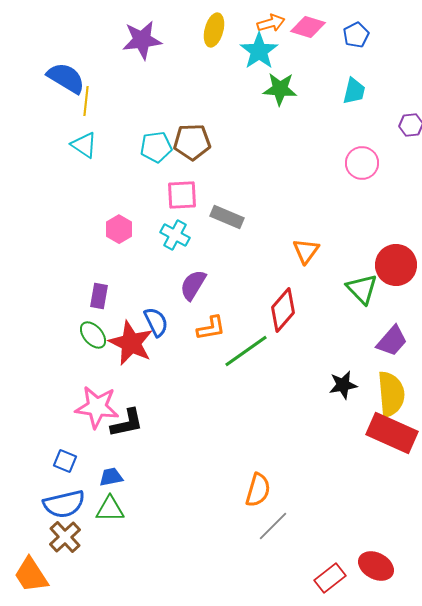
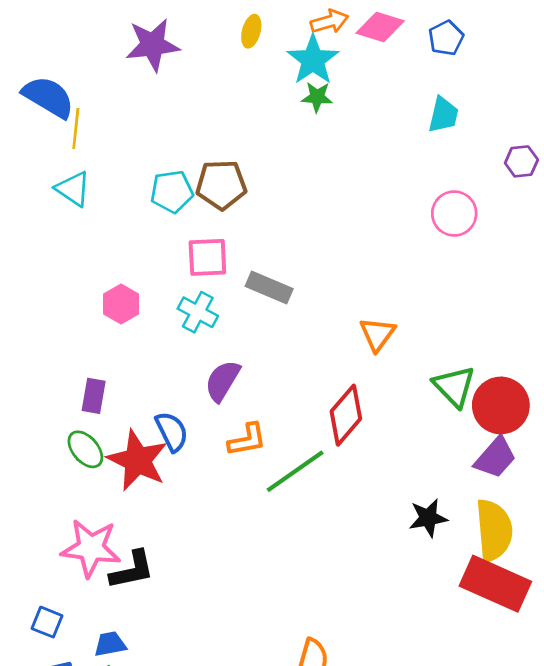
yellow ellipse: (214, 30) -> (251, 31), size x0.7
green star: (280, 89) -> (317, 97), moved, size x0.7
red circle: (396, 265) -> (501, 405), moved

